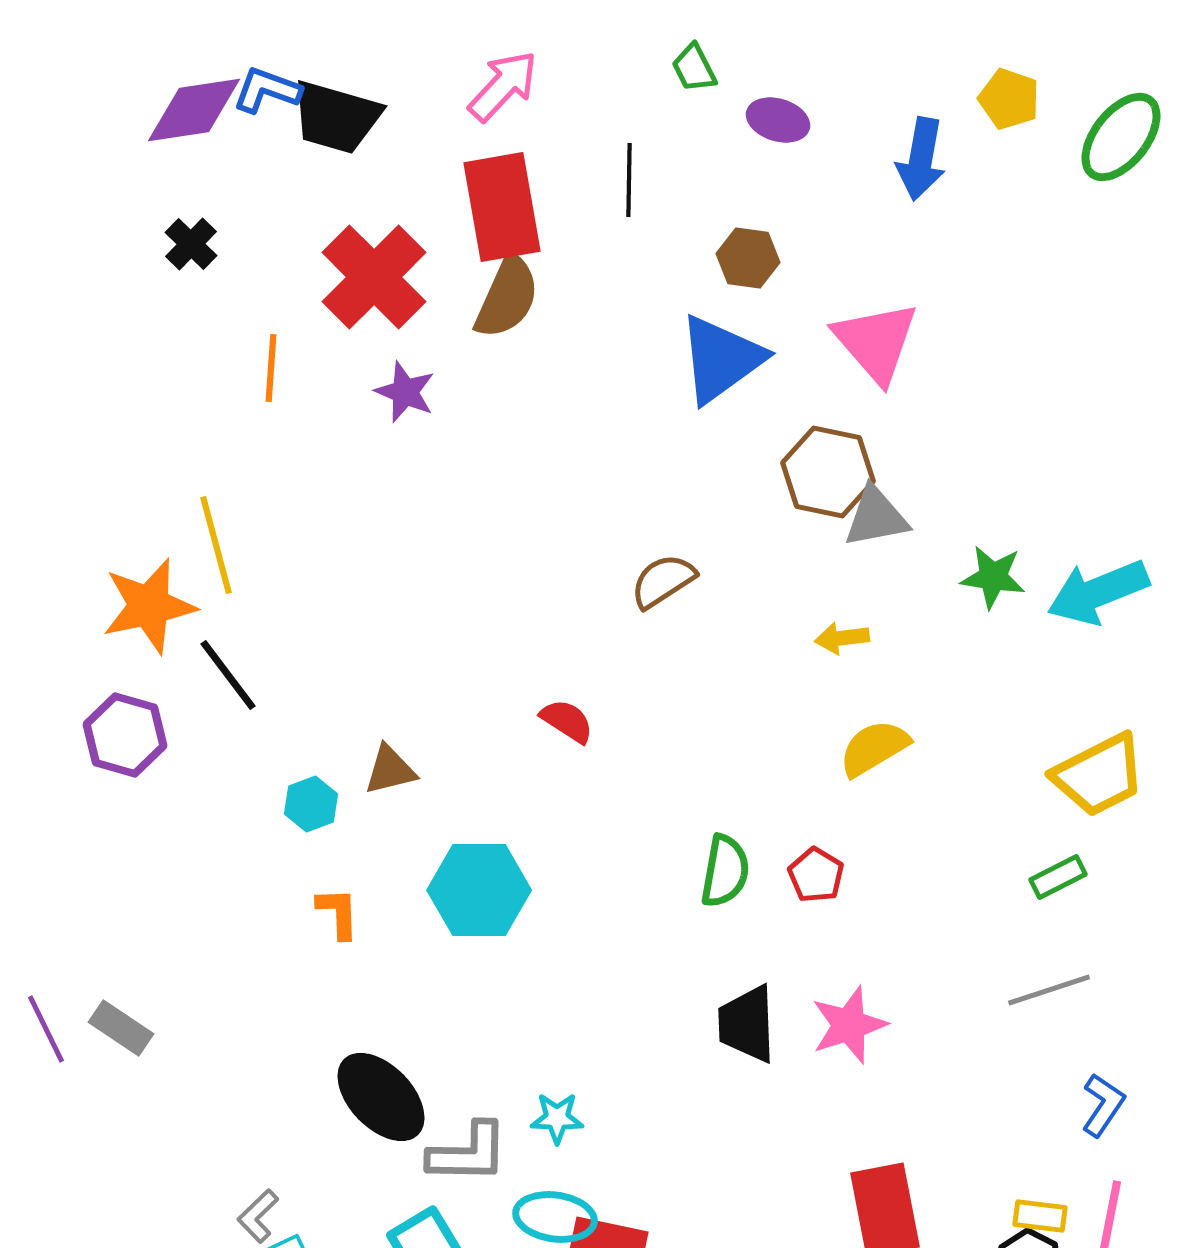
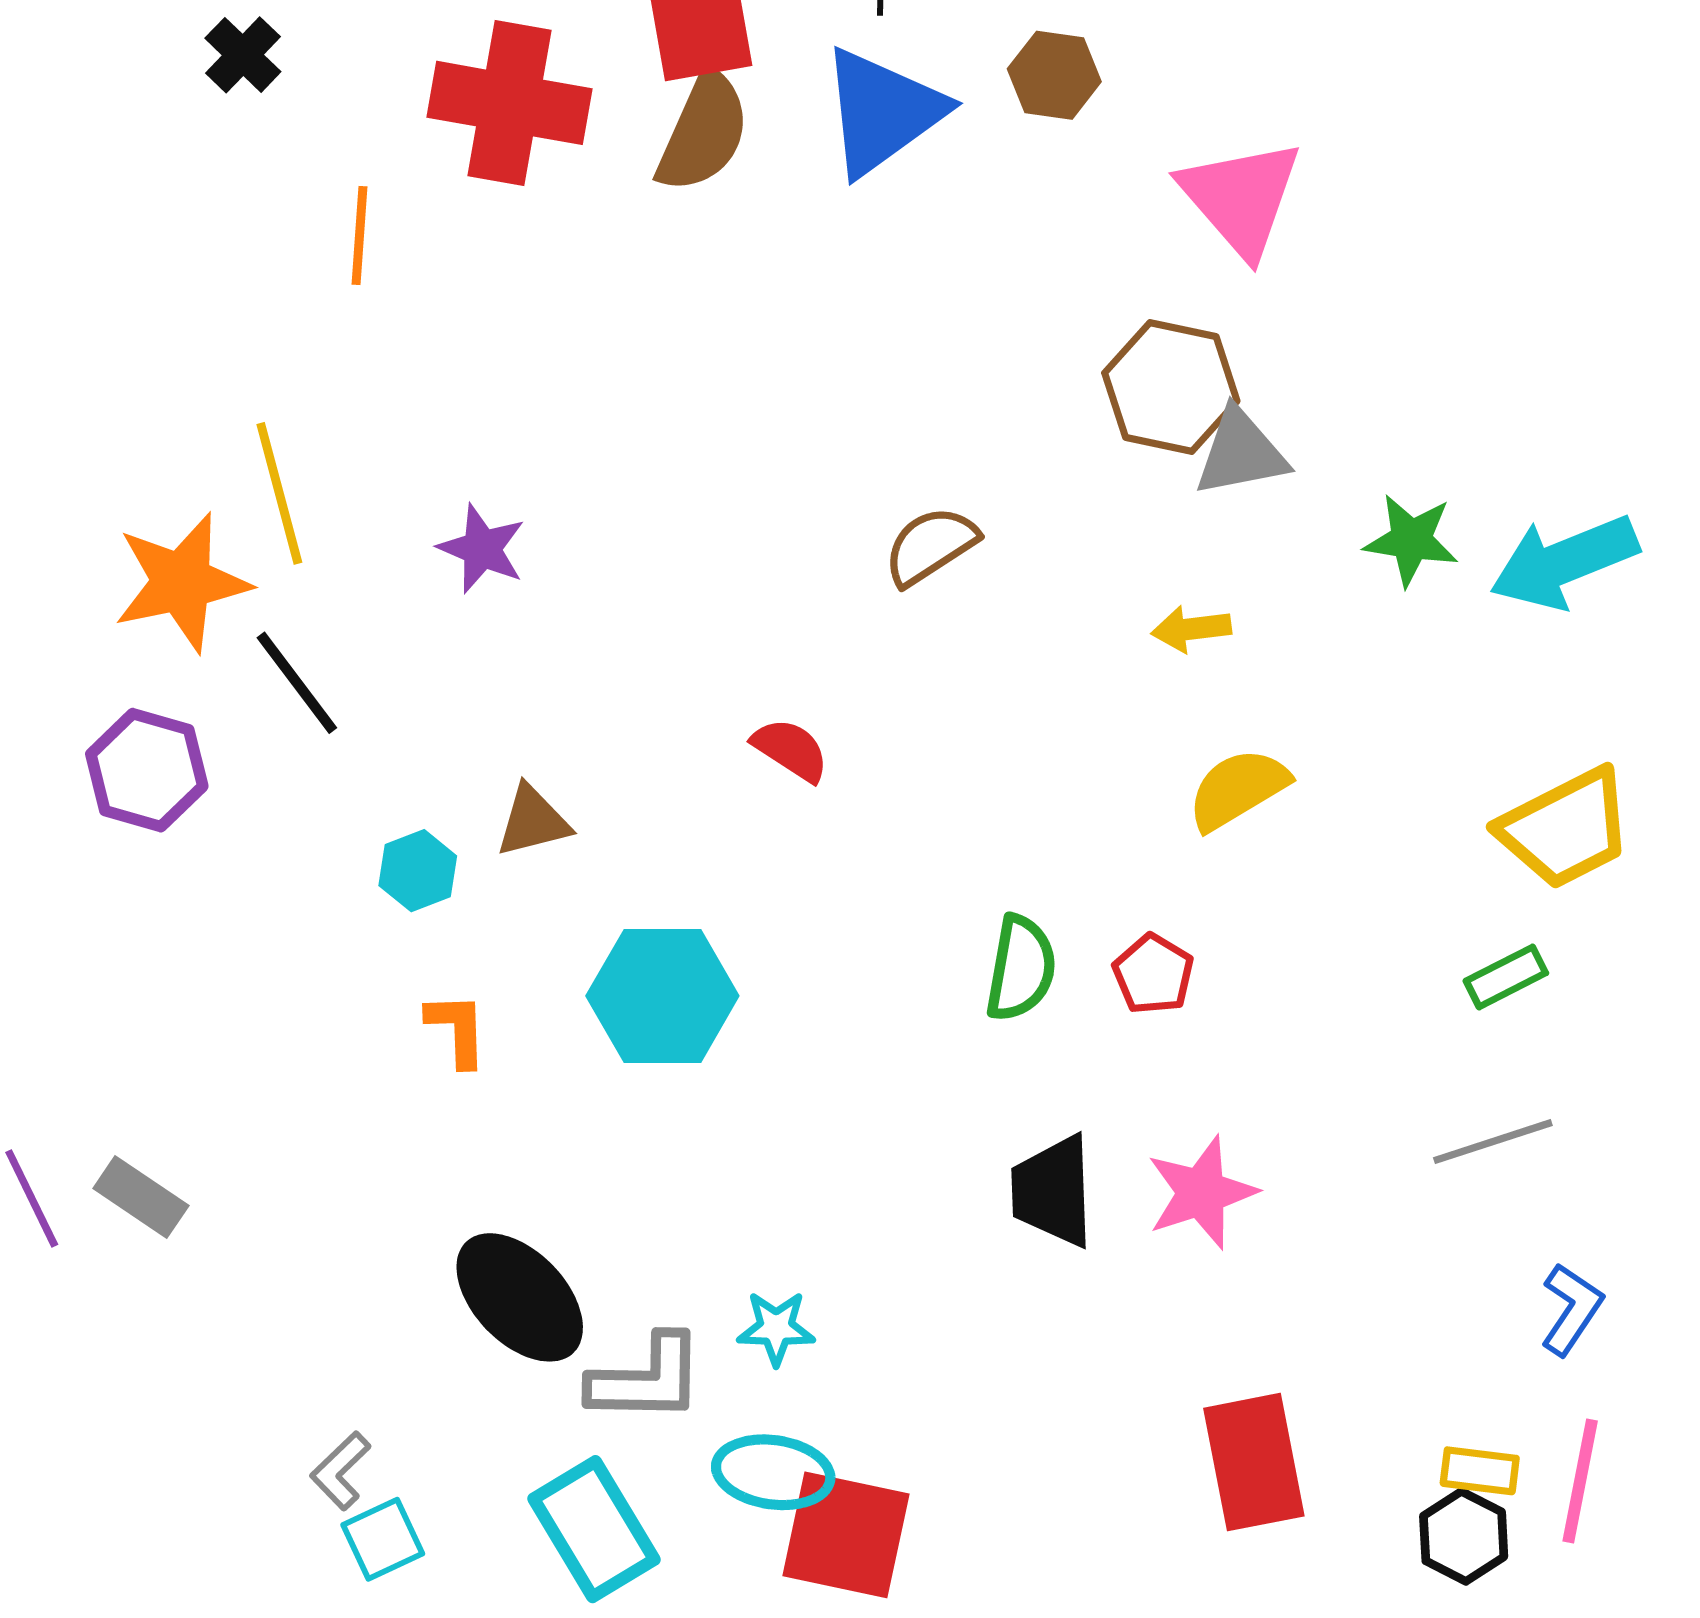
red cross: (374, 277) -> (509, 103), turned -35
blue triangle: (721, 359) -> (882, 112), moved
purple star: (405, 392) -> (482, 549), moved

